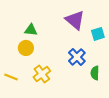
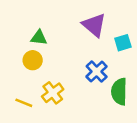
green semicircle: (95, 73) -> (119, 92), size x1.5
yellow line: (11, 77) -> (24, 103), moved

